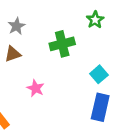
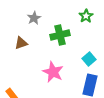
gray star: (17, 26) -> (34, 18), moved
pink star: (36, 88) -> (53, 72), moved, size x1.5

